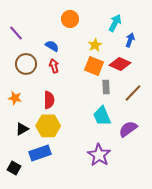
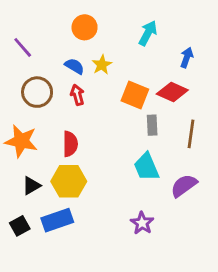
orange circle: (70, 19) -> (85, 27), moved
cyan arrow: (115, 23) -> (148, 33), moved
yellow star: (95, 45) -> (102, 65), moved
brown line: (133, 93) -> (191, 134), turned -36
orange star: (15, 98) -> (21, 141), size x1.6
purple star: (99, 155) -> (142, 223), size x0.7
black square: (14, 168) -> (20, 226), moved, turned 32

